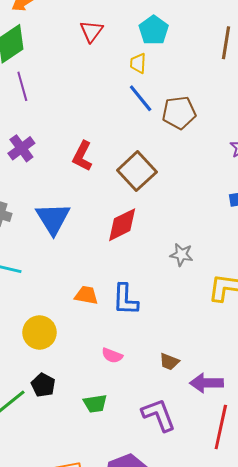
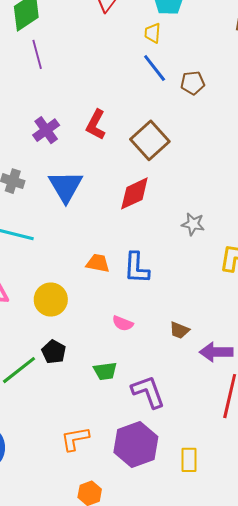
brown pentagon: (179, 113) -> (193, 83), size x0.7
purple cross: (21, 148) -> (46, 130), moved
purple L-shape: (159, 415) -> (148, 392), moved

